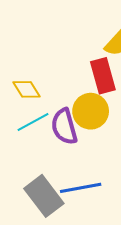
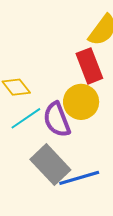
gray rectangle: (44, 196) -> (50, 165), moved

